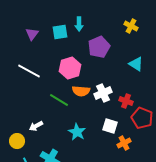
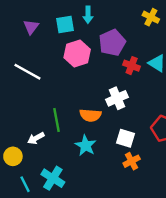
pink hexagon: (70, 68) -> (77, 54), moved
orange semicircle: (81, 91) -> (90, 115), moved
green line: (59, 100) -> (56, 120), moved, turned 48
red cross: (126, 101) -> (132, 66), moved
orange cross: (124, 143) -> (132, 161), moved

